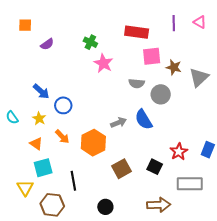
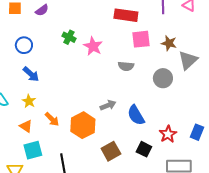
green cross: (90, 42) -> (69, 37), moved
purple semicircle: (47, 44) -> (42, 10), moved
brown star: (174, 67) -> (169, 43), moved
gray circle: (161, 94) -> (163, 78), moved
blue circle: (63, 105) -> (24, 45), moved
blue semicircle: (144, 119) -> (136, 115), moved

